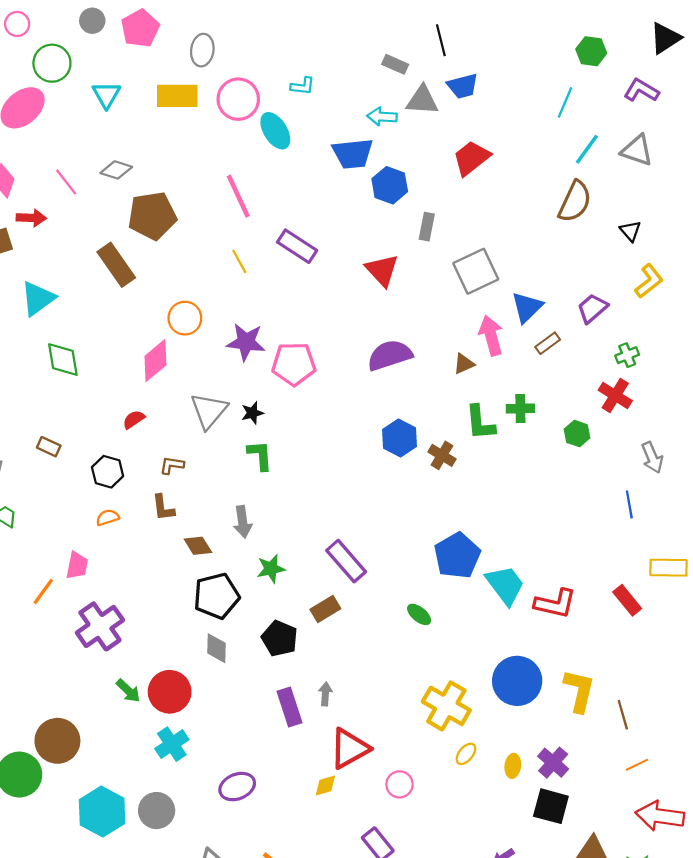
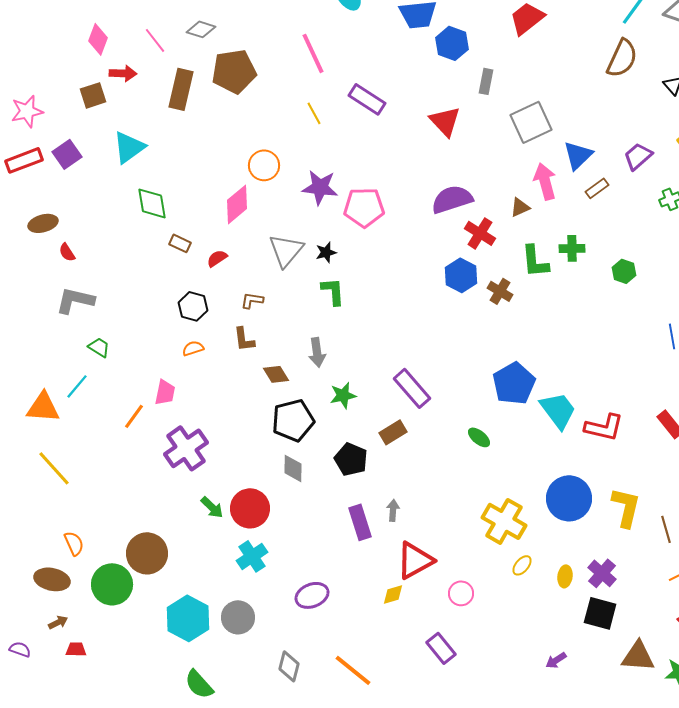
brown rectangle: (116, 265) -> (181, 89), moved, turned 48
red cross: (615, 395) -> (480, 233), moved
brown rectangle: (49, 447) -> (180, 243), moved

